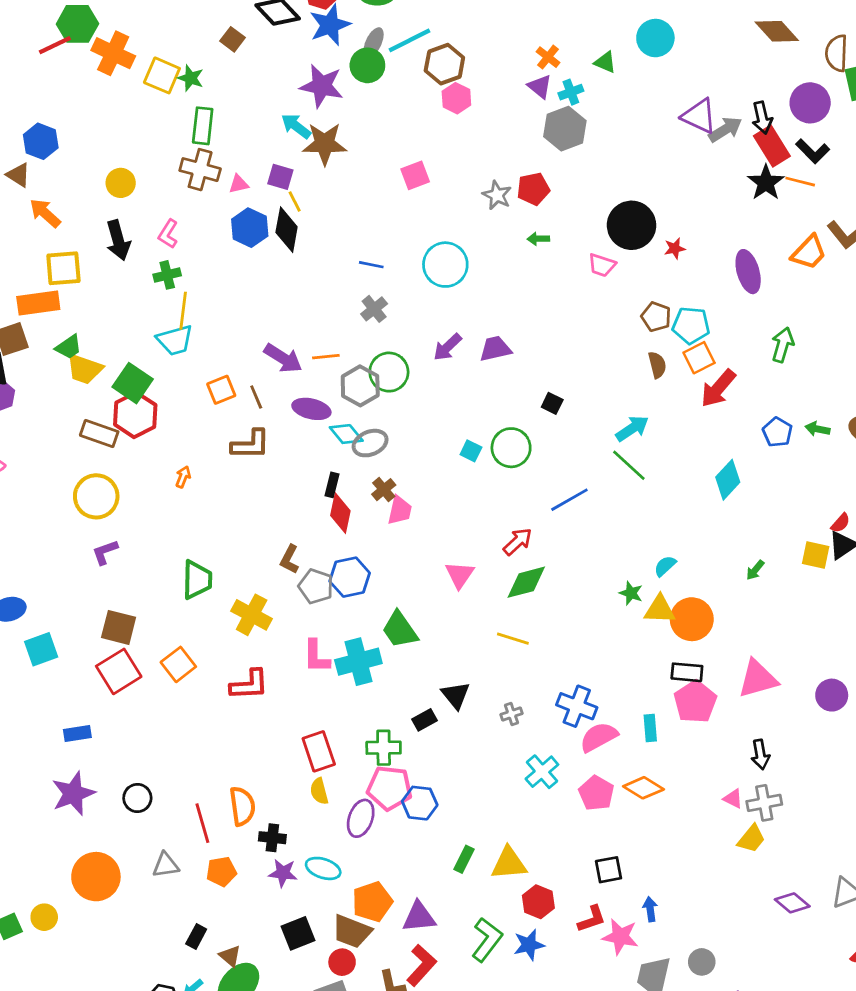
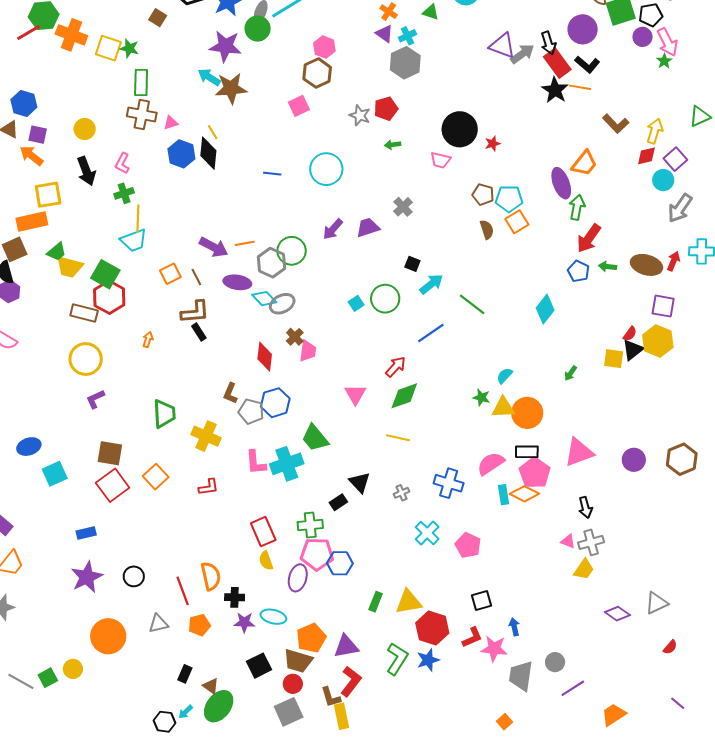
brown hexagon: (444, 64) -> (317, 73), moved
purple square: (280, 177) -> (38, 135), moved
orange trapezoid: (809, 252) -> (584, 163), moved
purple ellipse: (748, 272) -> (561, 183), moved
gray cross: (374, 309) -> (403, 207), moved
red arrow: (718, 388) -> (589, 238), moved
cyan arrow: (632, 428) -> (431, 284), moved
cyan square: (471, 451) -> (356, 303), turned 35
black rectangle: (332, 485) -> (199, 332), moved, turned -42
red L-shape: (249, 685) -> (209, 487), size x0.7
pink semicircle: (599, 737) -> (491, 464), moved
orange diamond: (643, 788) -> (524, 494), moved
red hexagon: (538, 902) -> (432, 628), size x1.4

